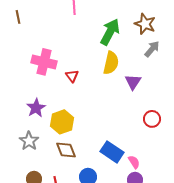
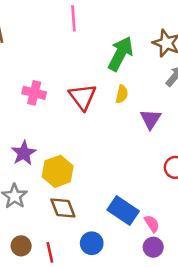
pink cross: (44, 62) -> (34, 93), size x0.7
yellow semicircle: (111, 63) -> (122, 94), size x0.6
red triangle: (72, 76) -> (83, 97), moved, size x1.6

